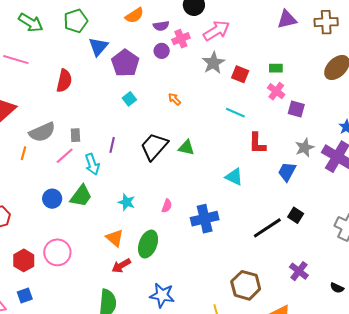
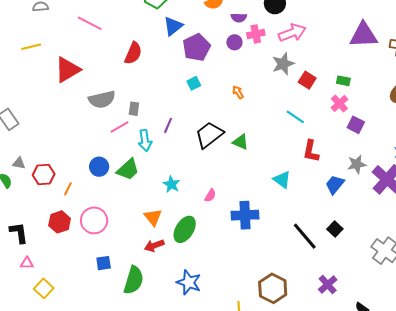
purple triangle: (287, 19) -> (364, 35), size x1.4
orange line: (23, 153) -> (68, 189), moved
black line: (267, 228) -> (305, 236), turned 72
blue square: (25, 295) -> (104, 263), moved

